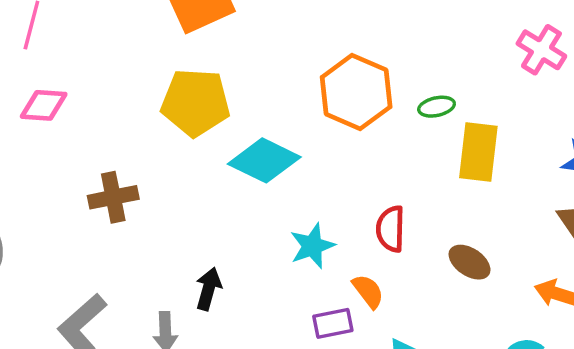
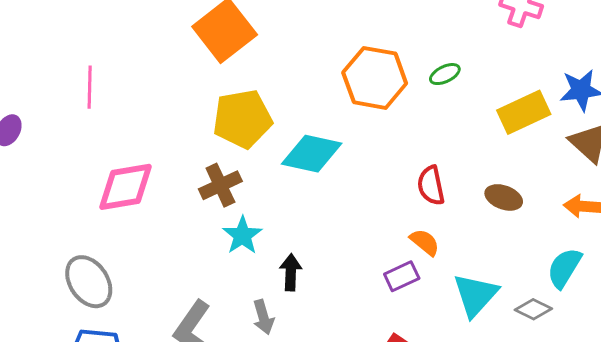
pink diamond: (44, 105) -> (126, 187), moved, size x1.5
yellow rectangle: (478, 152) -> (524, 112), moved, turned 72
brown cross: (113, 197) -> (220, 185), moved
cyan star: (312, 246) -> (242, 235), moved

